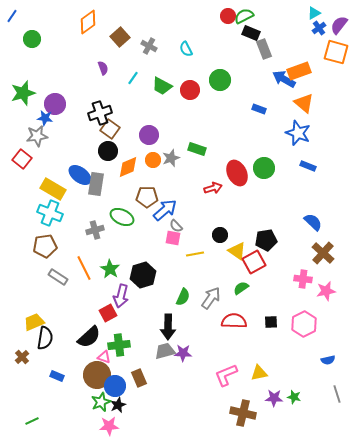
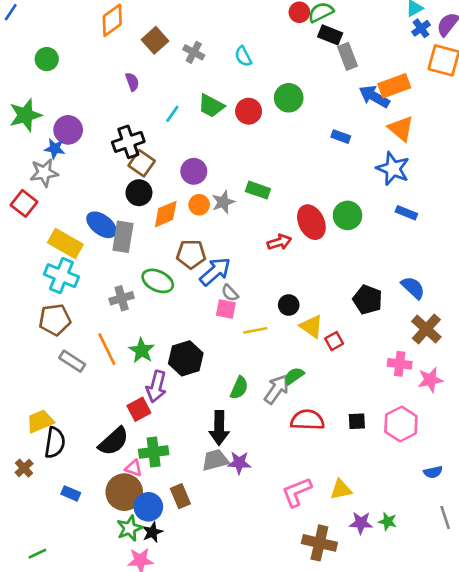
green circle: (32, 39) -> (47, 59), moved
cyan line: (133, 78) -> (172, 114), moved
black pentagon: (266, 240) -> (368, 300), moved, turned 30
red square: (254, 262) -> (334, 341), size x0.6
green semicircle: (241, 288) -> (294, 376), moved

